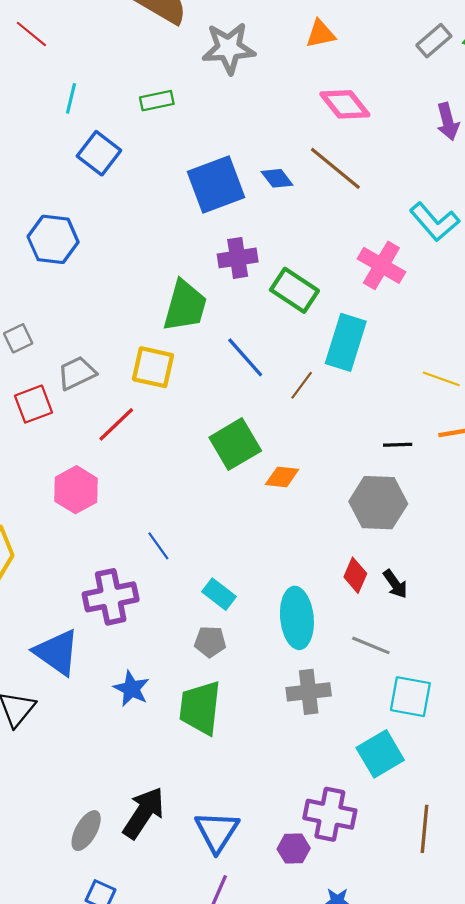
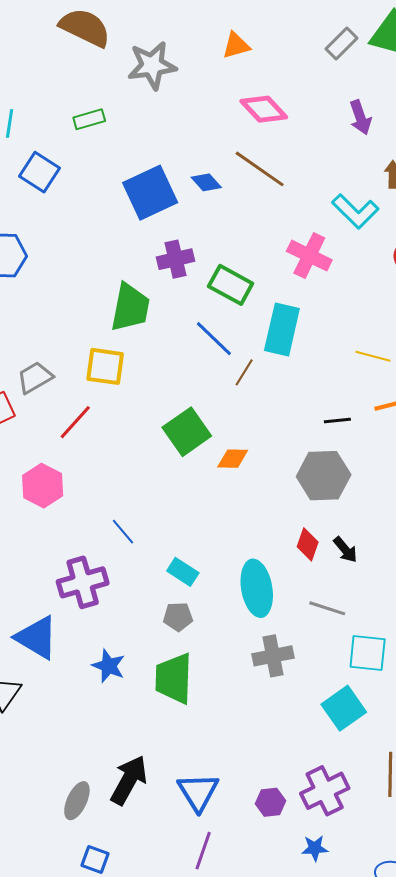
blue line: (245, 357) -> (214, 339), moved
purple cross: (330, 814) -> (325, 791), moved, turned -33

